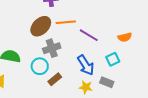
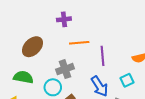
brown ellipse: (41, 26) -> (32, 47), moved
purple line: (89, 35) -> (103, 56), turned 54

